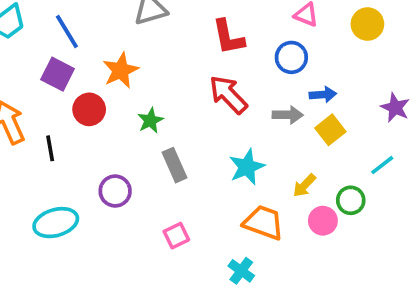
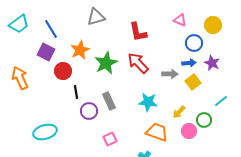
blue circle: (291, 57) -> (194, 43), moved
purple star: (395, 108) -> (212, 63), moved
green star: (150, 121) -> (106, 63), moved, size x1.6
black line: (50, 148) -> (76, 92), moved
cyan star: (247, 167) -> (148, 102), turned 30
purple circle: (115, 191) -> (89, 111), moved

